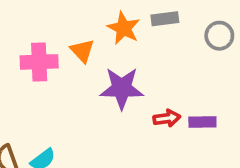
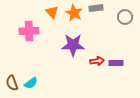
orange triangle: (82, 51) -> (52, 12), moved

